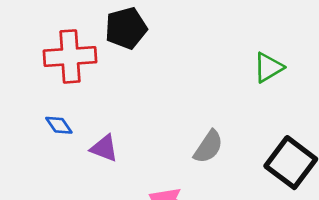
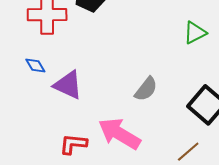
purple triangle: (104, 148) -> (68, 85), size x1.4

